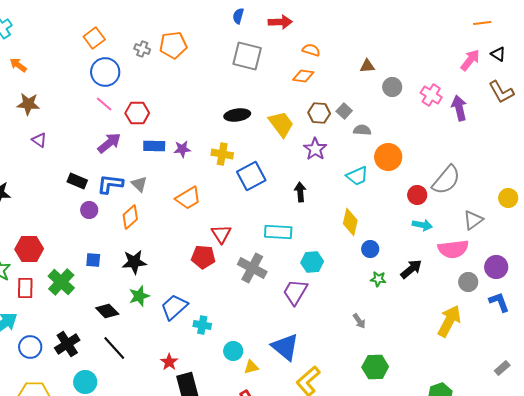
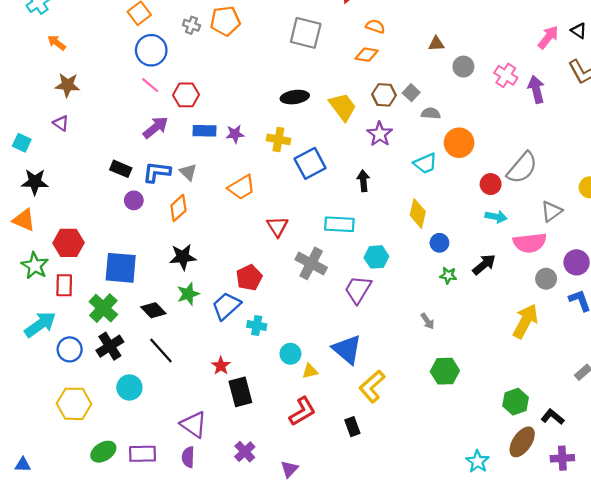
purple triangle: (39, 140) -> (61, 123), moved
red pentagon: (203, 257) -> (249, 278), moved, turned -30
blue square: (93, 260) -> (121, 268), moved, size x2.0
green cross: (61, 282) -> (103, 308), moved

